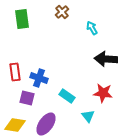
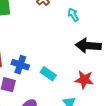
cyan rectangle: (67, 96) -> (48, 74), moved

